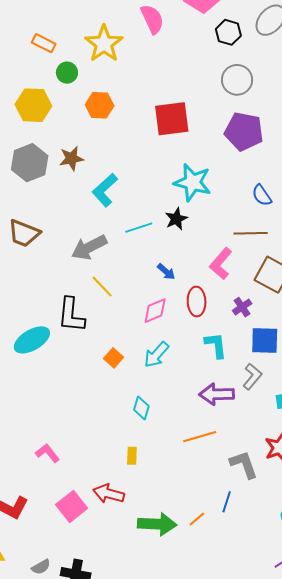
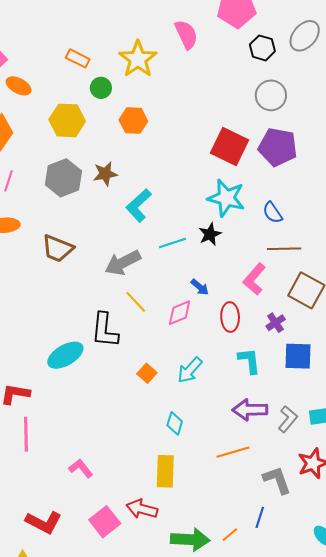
red square: (172, 119) -> (230, 147), moved, turned 33
blue semicircle: (262, 195) -> (273, 213), moved
pink diamond: (155, 311) -> (180, 313), moved
gray L-shape: (252, 377) -> (288, 419), moved
yellow rectangle: (132, 456) -> (165, 471), size x1.8

